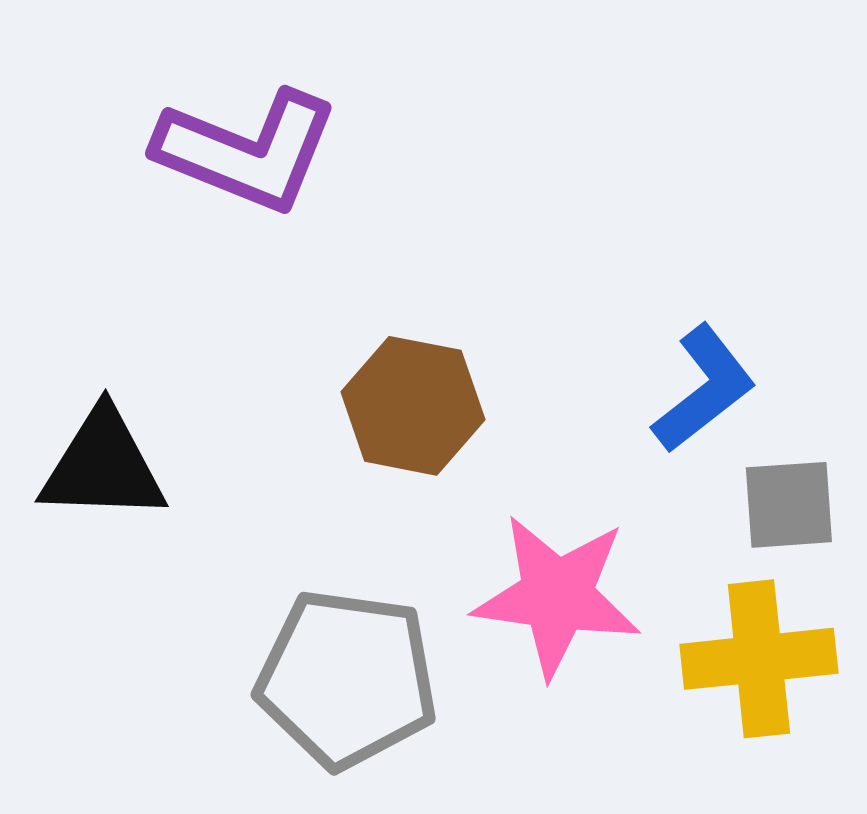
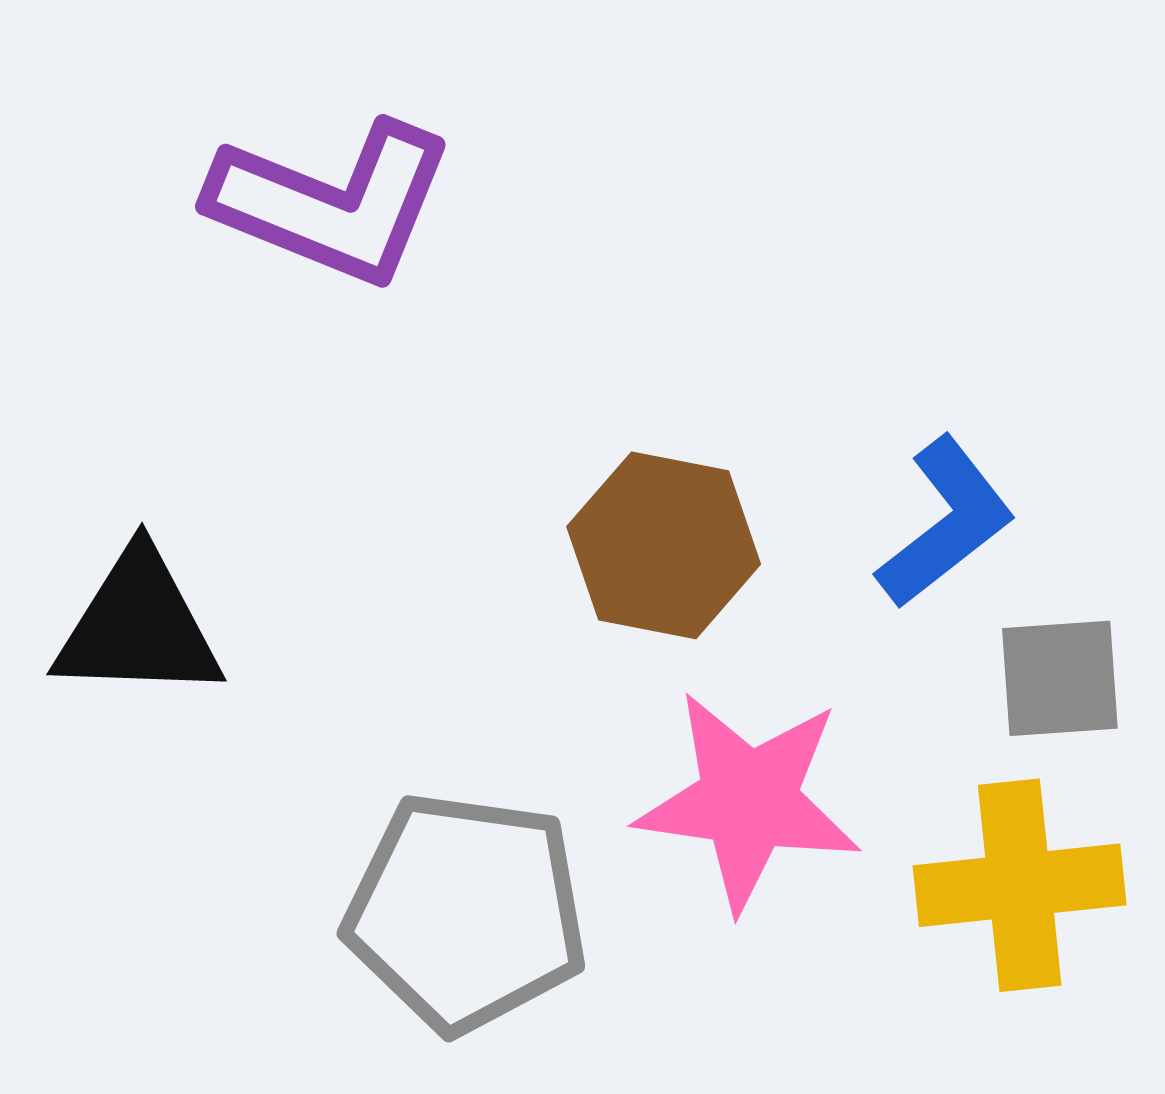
brown hexagon: (413, 406) -> (664, 545), moved

